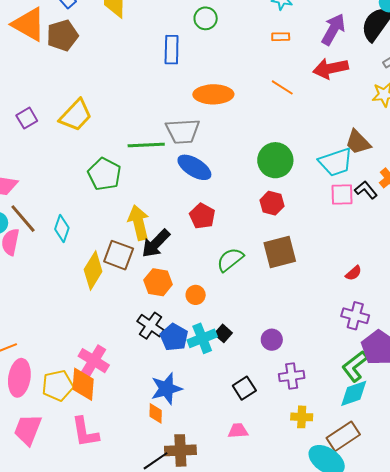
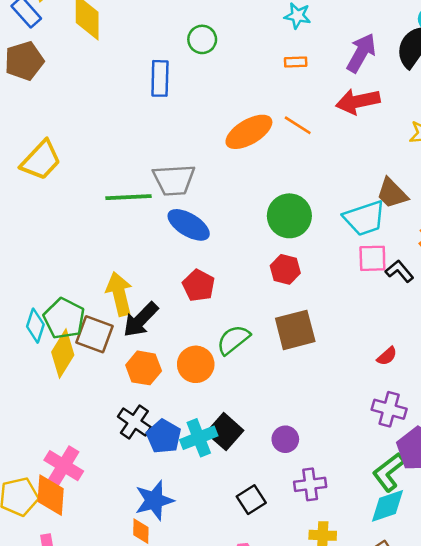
orange ellipse: (213, 94) -> (249, 132), moved, turned -30
green pentagon: (104, 174) -> (64, 318), moved
black L-shape: (366, 190) -> (399, 271), moved
cyan diamond: (62, 228) -> (35, 326), moved
orange circle: (196, 295) -> (196, 364), moved, size x1.5
black square: (223, 333) -> (225, 432), size x1.6

